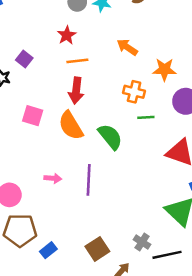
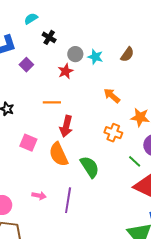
red star: (67, 35) -> (66, 71), moved
purple square: (24, 59) -> (26, 65), moved
orange line: (77, 61) -> (52, 102), moved
green line: (146, 117) -> (135, 161), moved, turned 40

